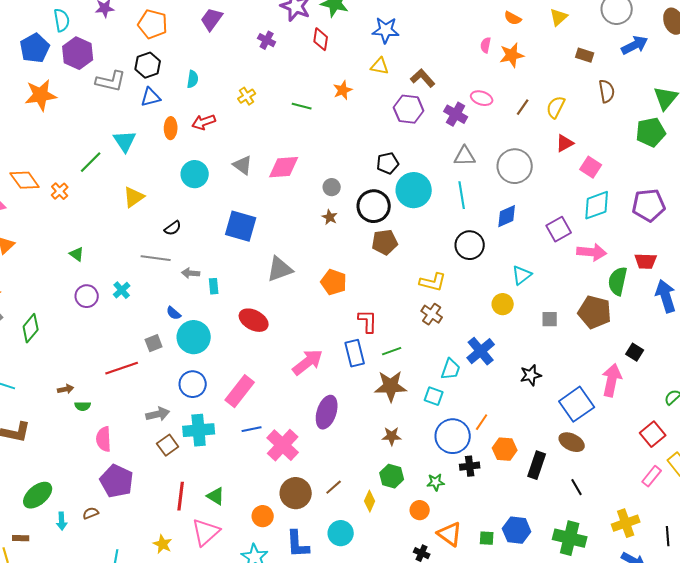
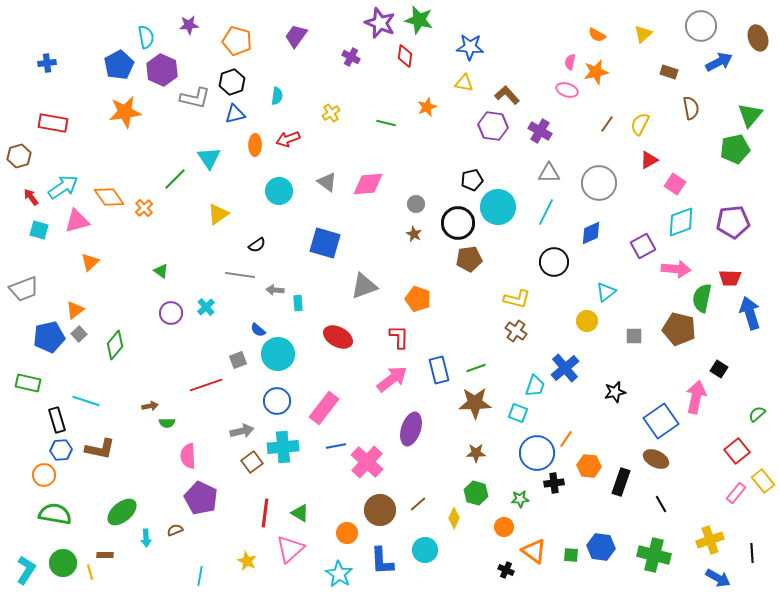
pink ellipse: (482, 98) -> (567, 90), moved
cyan line: (462, 195) -> (546, 212), turned 36
red L-shape: (368, 321) -> (399, 337), moved

